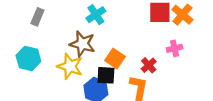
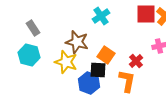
cyan cross: (96, 15) -> (101, 16), moved
gray rectangle: (37, 17) -> (33, 28), moved, turned -56

